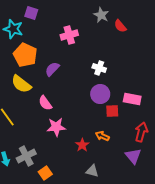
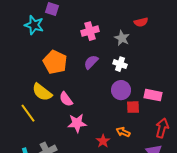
gray star: (101, 15) -> (122, 38), moved
red semicircle: (120, 26) -> (141, 22), turned -64
orange pentagon: (25, 55) -> (55, 62), moved
purple semicircle: (52, 69) -> (91, 62), moved
yellow semicircle: (21, 84) -> (42, 92), moved

